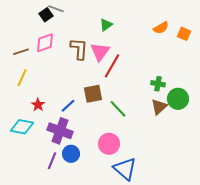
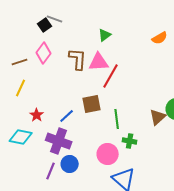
pink diamond: (45, 43) -> (44, 53), turned -35
pink triangle: (100, 52) -> (99, 62), turned 50
green cross: (158, 84) -> (130, 141), moved
green line: (118, 109) -> (117, 119), turned 36

